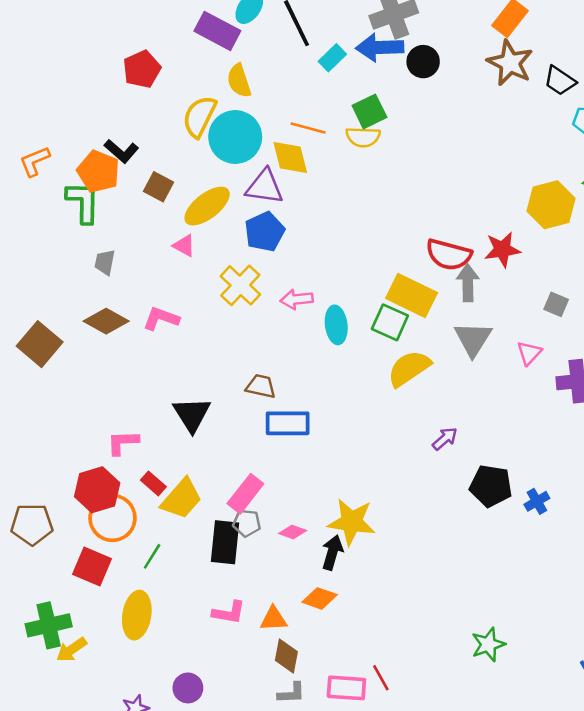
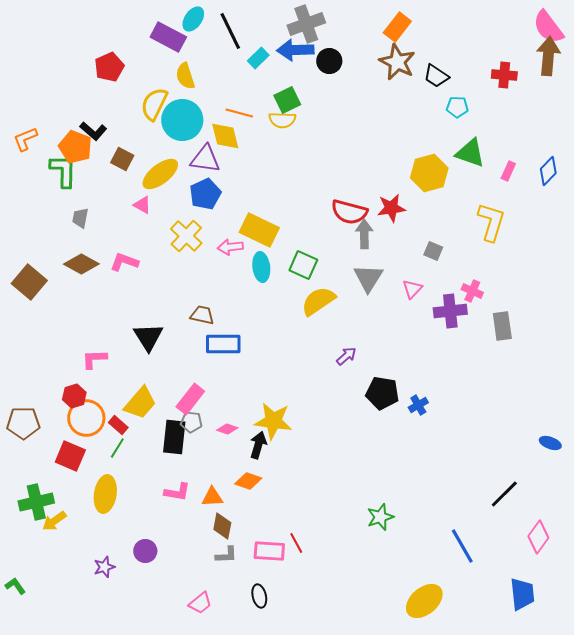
yellow rectangle: (412, 296) -> (259, 230), moved
red rectangle: (153, 483) -> (118, 425), moved
red hexagon: (97, 490) -> (74, 396), size x0.7

